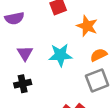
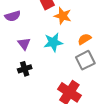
orange star: (87, 26) -> (63, 16), moved

